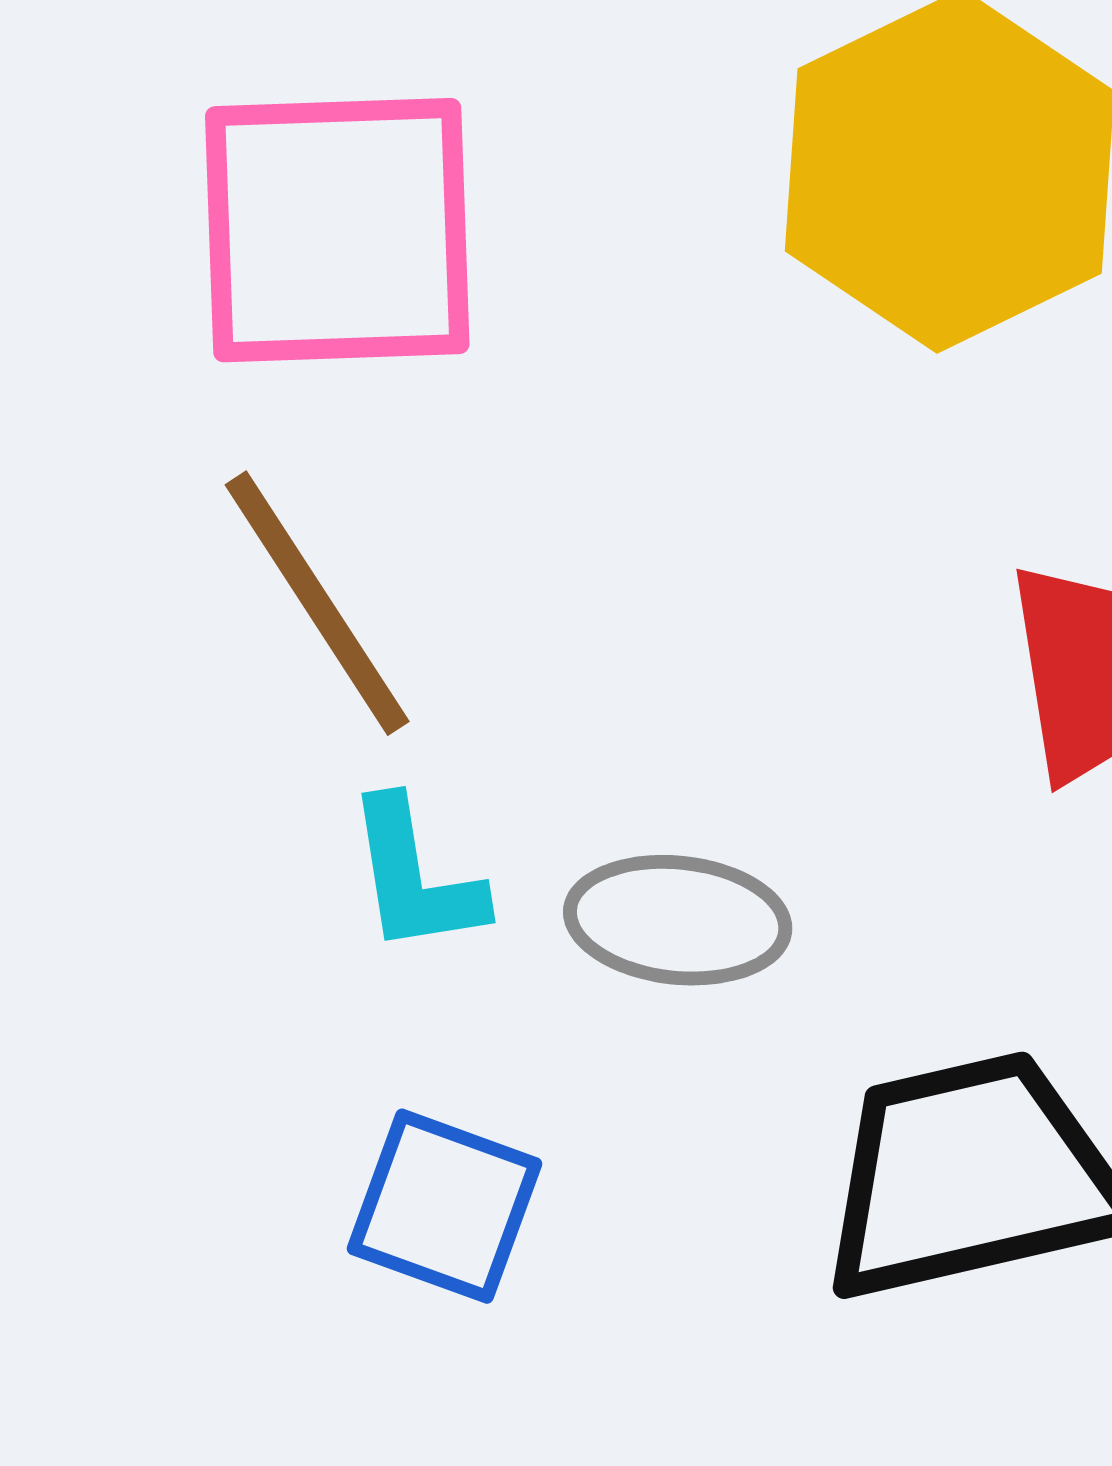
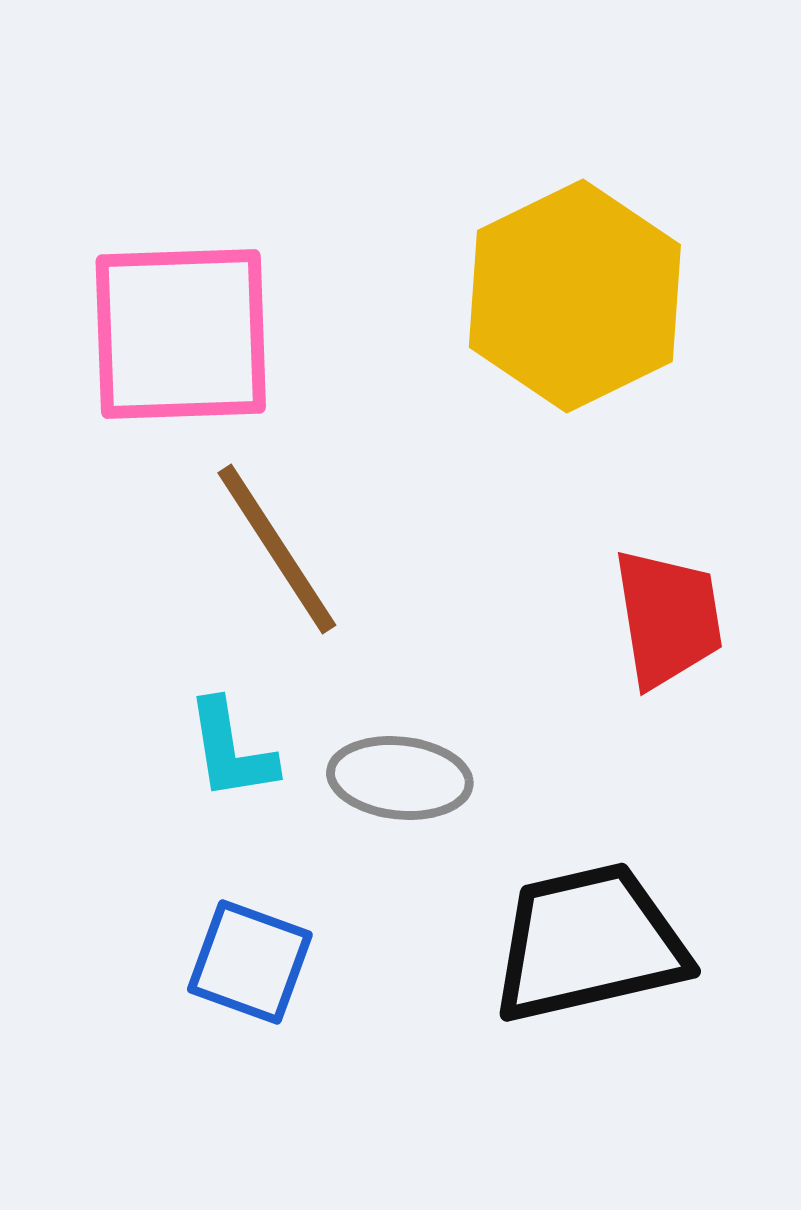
brown line: (317, 603) -> (277, 549), moved

